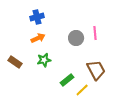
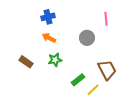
pink line: (95, 33) -> (106, 19), moved
orange arrow: (38, 38) -> (49, 38), turned -128

